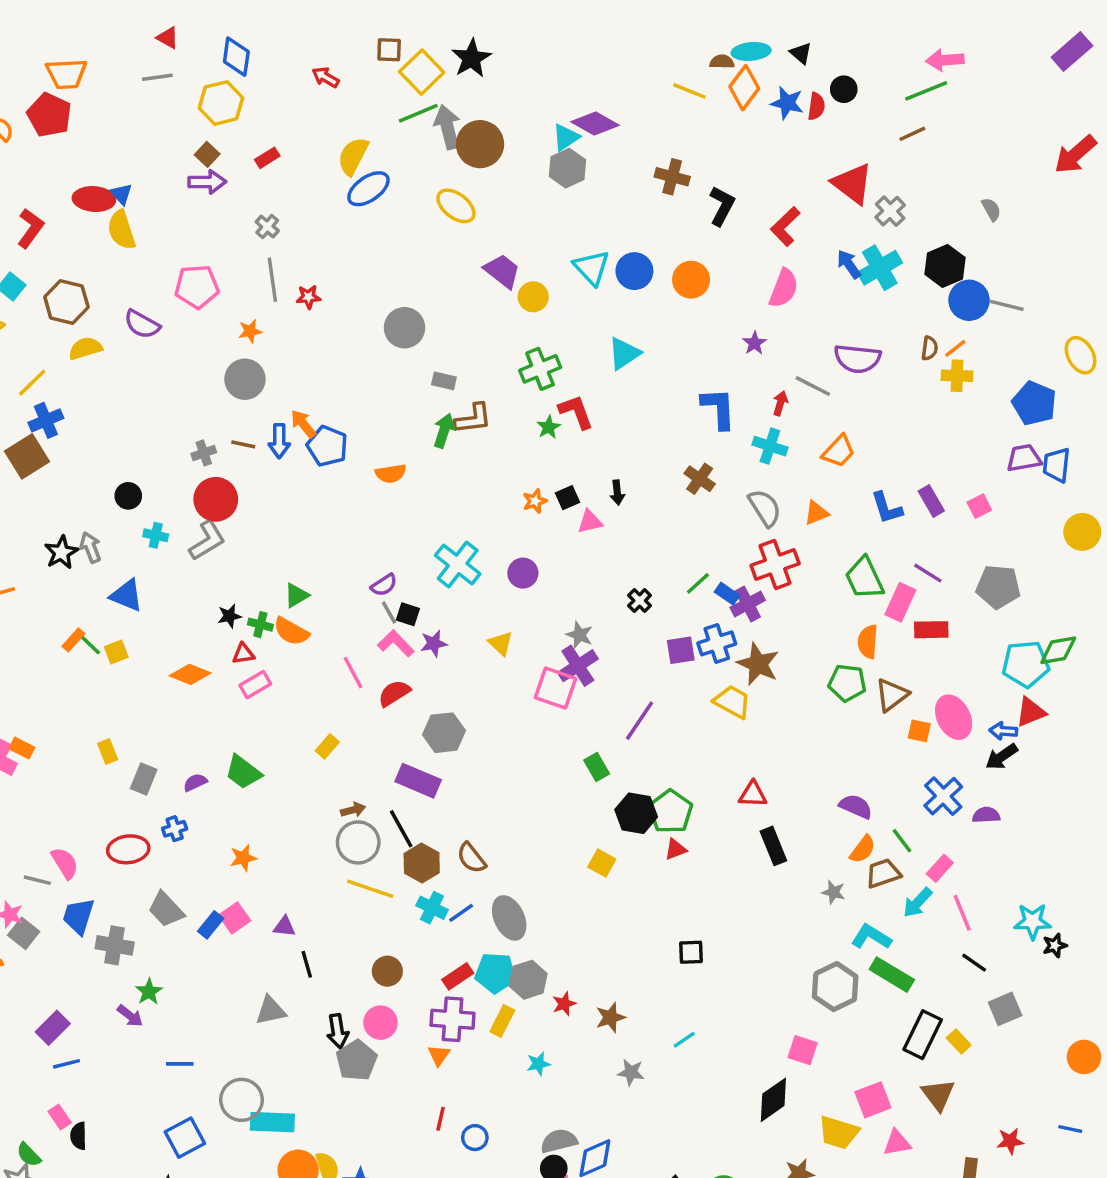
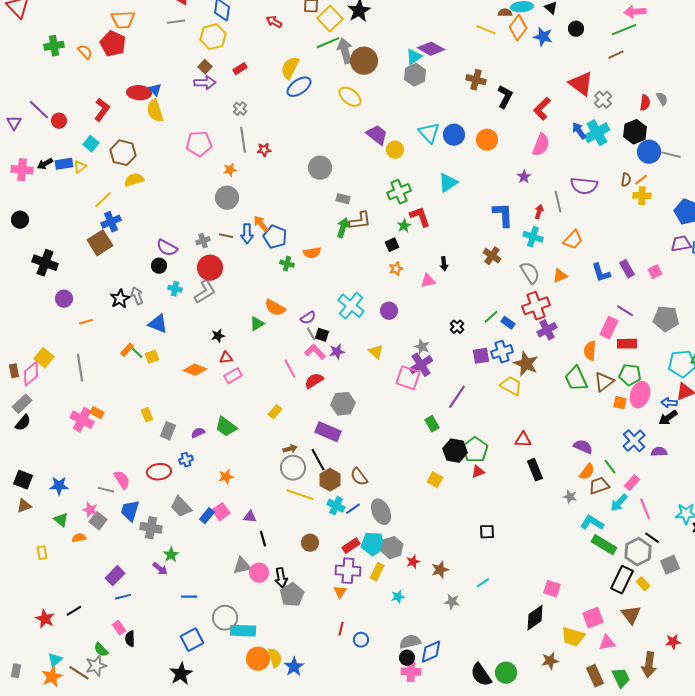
red semicircle: (816, 106) -> (645, 103), moved
purple semicircle: (142, 324) -> (167, 248), moved
gray line: (813, 386) -> (558, 202), turned 50
black square: (568, 498) -> (392, 245), moved
green trapezoid: (864, 578) -> (576, 379), moved
purple cross: (748, 604) -> (547, 330), moved
green cross: (260, 625) -> (287, 264), moved
orange semicircle: (291, 631) -> (275, 308), moved
green pentagon: (847, 683) -> (630, 375), moved
pink ellipse: (954, 717) -> (640, 395), turned 45
gray hexagon: (835, 987) -> (638, 552), moved
pink circle: (380, 1023) -> (259, 573), moved

